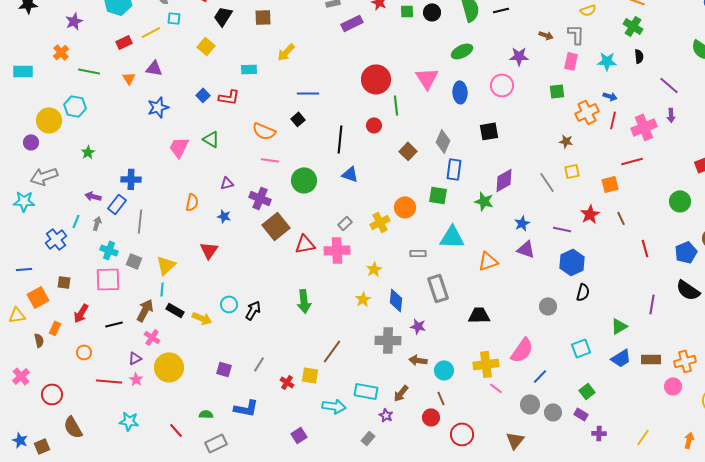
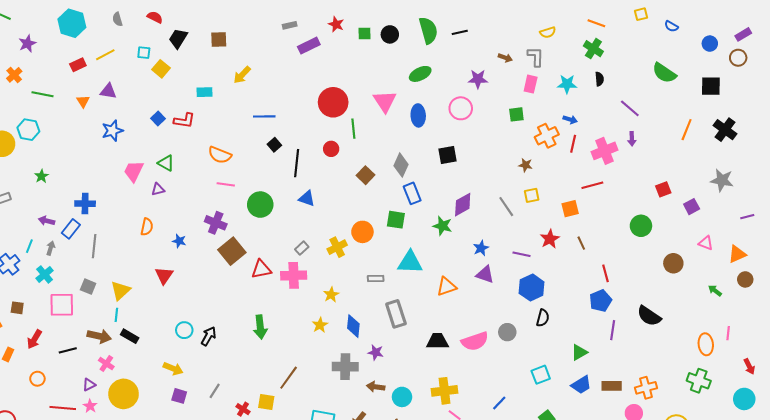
cyan square: (174, 18) -> (144, 53), moved
black square: (298, 119) -> (274, 145), moved
blue rectangle: (454, 169) -> (412, 193), turned -30
purple triangle: (227, 183) -> (158, 189), moved
cyan cross: (109, 250) -> (45, 274), moved, turned 30
blue pentagon: (686, 252) -> (600, 301), moved
brown arrow: (145, 310) -> (99, 336), turned 75
yellow arrow: (202, 318) -> (173, 369), moved
pink semicircle: (522, 350) -> (475, 341), moved, turned 36

